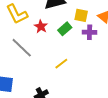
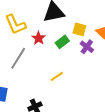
purple cross: (90, 32) -> (87, 47), turned 32
gray line: (22, 48) -> (18, 58), turned 75

